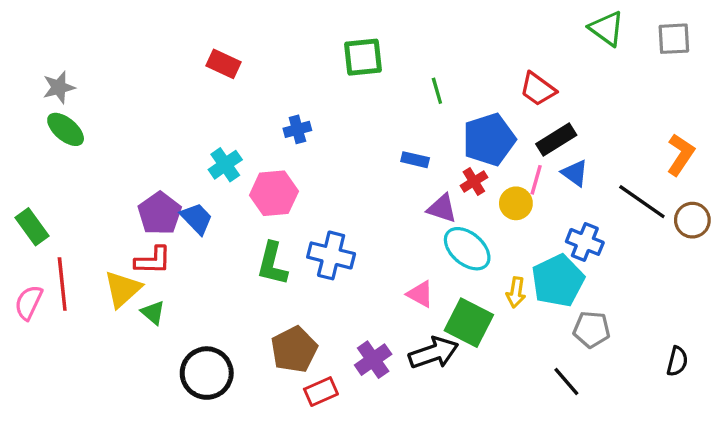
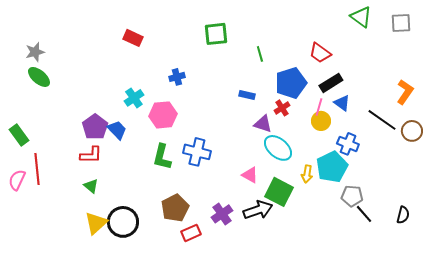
yellow circle: (516, 203) -> (321, 121), moved
yellow triangle: (123, 289) -> (96, 223), moved
black line: (566, 381) -> (364, 214), moved

